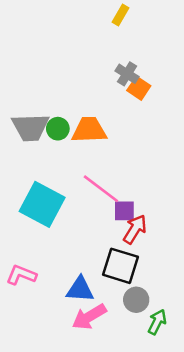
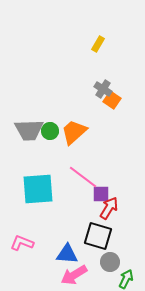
orange trapezoid: (89, 130) -> (74, 132), turned -40
cyan square: (42, 204) -> (38, 189), turned -32

